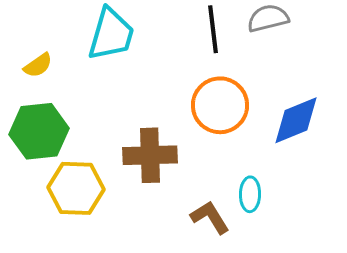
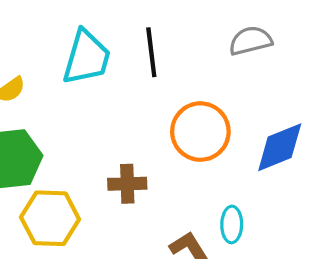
black line: (213, 29) -> (151, 52), moved
brown cross: (150, 155) -> (127, 184), size x0.7

